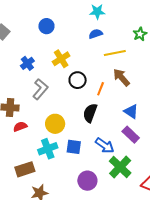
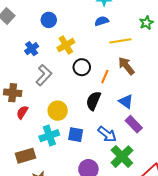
blue circle: (46, 26) -> (49, 20), moved
blue triangle: (131, 111) -> (126, 101), moved
red semicircle: (20, 127) -> (22, 112), turned -40

